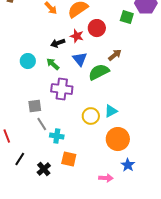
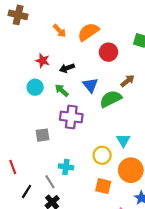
red star: (77, 36) -> (43, 61), moved
cyan triangle: (111, 111) -> (123, 140), turned -32
yellow circle: (91, 116) -> (102, 155), moved
gray line: (42, 124) -> (50, 182), moved
orange square: (69, 159) -> (103, 186), moved

